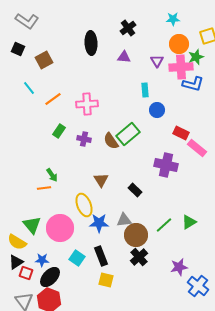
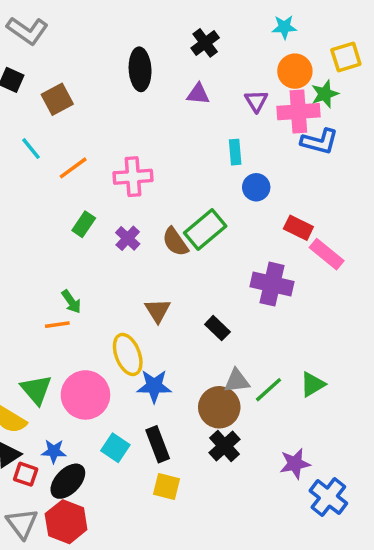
purple cross: (84, 139) -> (128, 238), turned 32
gray triangle: (124, 220) -> (237, 381), moved

